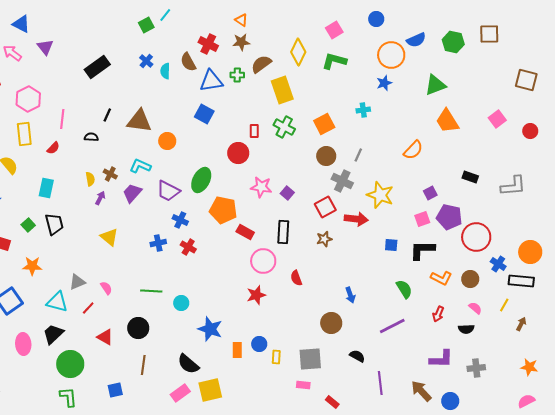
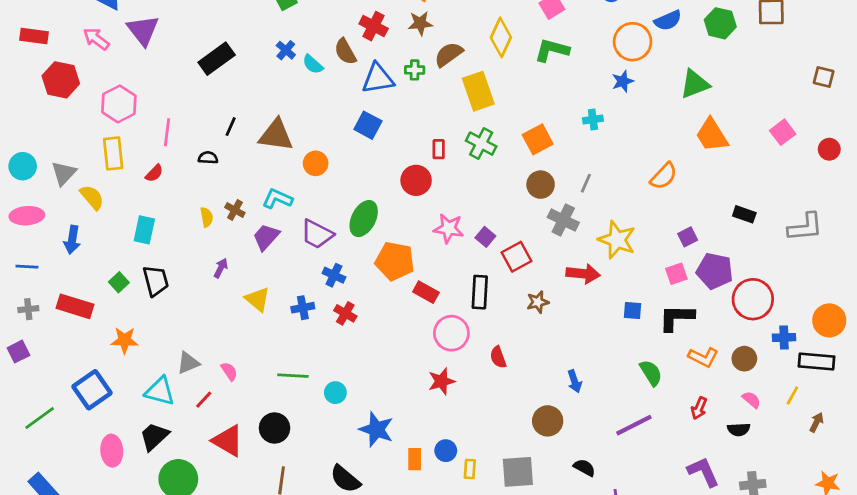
purple triangle: (45, 47) -> (143, 30), size x1.4
cyan semicircle: (165, 71) -> (313, 64), turned -49
brown square: (526, 80) -> (824, 77), size x0.7
purple arrow: (100, 198) -> (221, 268), moved
red square: (325, 207) -> (517, 257), moved
yellow triangle: (109, 237) -> (258, 299), moved
blue cross: (498, 264) -> (784, 337), turned -35
red triangle: (105, 337) -> (228, 441), size x1.4
purple L-shape: (441, 359) -> (703, 472), turned -115

